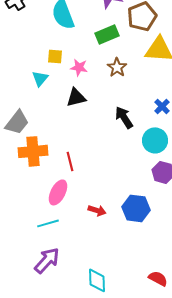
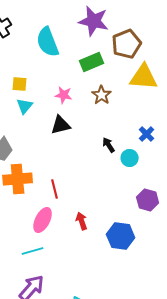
yellow square: (55, 56) -> (20, 84), moved
black arrow: (124, 117) -> (109, 145), size x0.7
cyan circle: (155, 140) -> (130, 158), moved, size x0.7
red arrow: (97, 210) -> (82, 221), moved, turned -126

